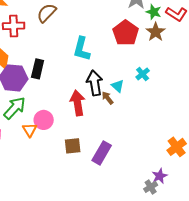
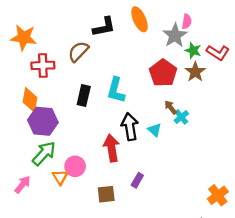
black rectangle: (38, 69) -> (84, 96), moved
brown arrow: (108, 98) -> (171, 107), moved
purple rectangle: (102, 153) -> (137, 180), moved, size x0.6

